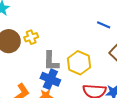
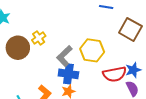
gray L-shape: (51, 61) -> (64, 56), turned 60

